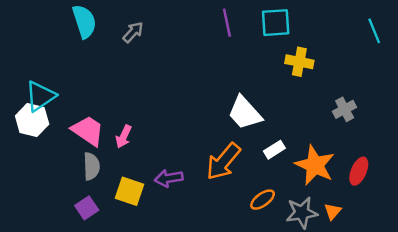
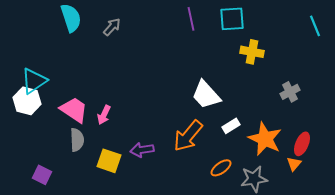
purple square: (87, 208) -> (42, 175), moved, turned -30
orange triangle: (333, 211) -> (294, 164), moved

